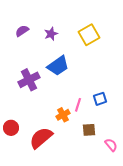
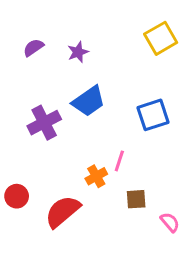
yellow square: (89, 35) -> (161, 38), moved
blue square: (100, 99) -> (153, 115), moved, size x1.5

